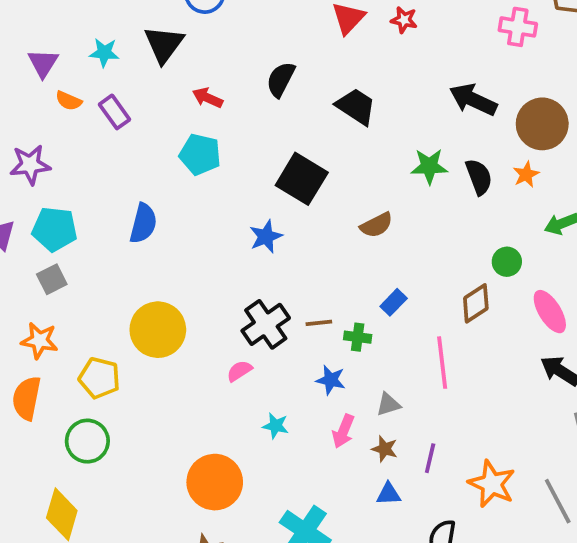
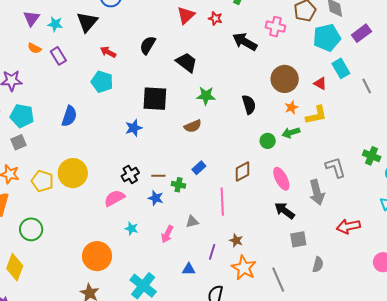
purple triangle: (43, 63) -> (32, 18), moved
black arrow: (473, 100) -> (245, 42), moved
green star: (429, 166) -> (206, 96), moved
orange star: (526, 174) -> (291, 107), moved
black square: (302, 179) -> (155, 99), turned -32
green circle: (507, 262) -> (268, 141), moved
black cross: (266, 324) -> (130, 174), size x0.7
pink semicircle: (239, 371) -> (114, 198), size x1.5
yellow pentagon: (99, 378) -> (42, 181), moved
blue star: (331, 380) -> (156, 198), moved
brown star: (385, 449) -> (236, 240), moved

